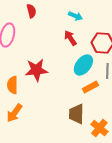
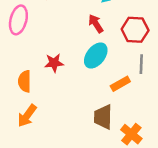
cyan ellipse: (83, 65) -> (96, 56), moved
red star: (36, 70) -> (54, 63), size x0.7

